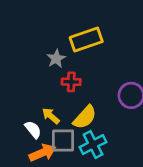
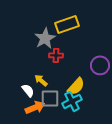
gray star: (56, 59) -> (45, 38), size x1.5
yellow semicircle: (85, 117) -> (76, 86), moved

